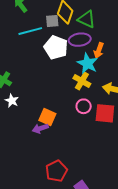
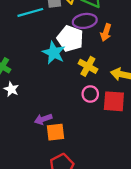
white pentagon: (56, 47) -> (70, 39), moved
cyan star: (88, 63) -> (54, 53), moved
orange square: (47, 117) -> (55, 132), moved, turned -30

